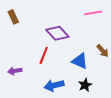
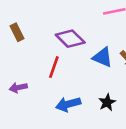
brown rectangle: (13, 17) -> (17, 32), moved
blue triangle: (80, 61) -> (103, 57), moved

